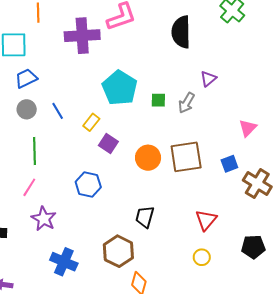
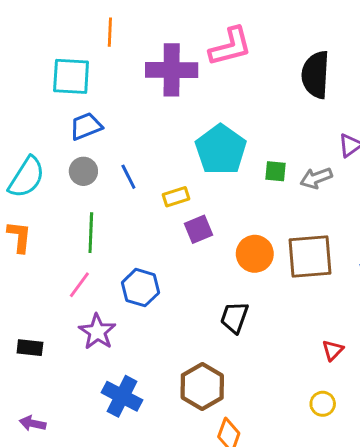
gray arrow: (186, 103) -> (316, 178), turned 35
yellow rectangle: (91, 122) -> (176, 197), turned 30
purple square: (108, 144) -> (199, 229), turned 30
blue hexagon: (88, 185) -> (140, 288), moved
black trapezoid: (145, 217) -> (234, 317), moved
red triangle: (206, 220) -> (333, 350), size x0.7

